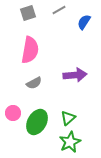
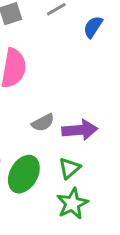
purple arrow: (75, 75) -> (80, 130), moved
gray semicircle: (34, 83) -> (43, 123), moved

